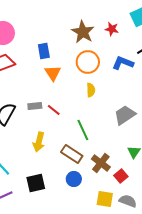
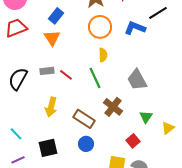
blue rectangle: (44, 51) -> (56, 16), turned 49
orange triangle: (53, 73) -> (52, 38), moved
gray trapezoid: (125, 115) -> (137, 80), turned -85
green line: (83, 130) -> (95, 78), moved
brown cross: (101, 163) -> (113, 107), moved

